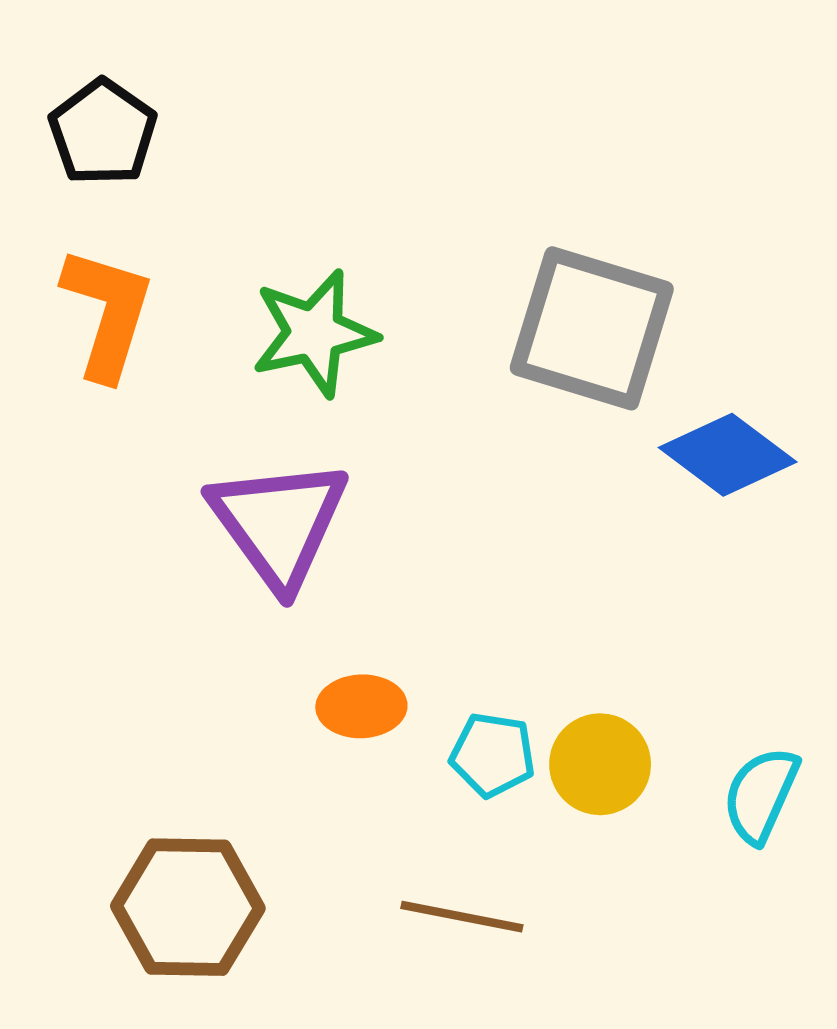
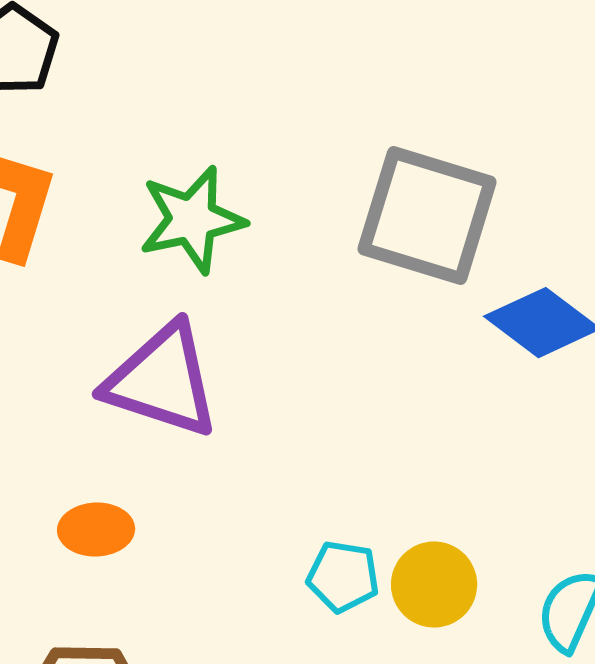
purple triangle: (279, 523) -> (162, 381), turned -36
orange ellipse: (361, 706) -> (96, 530), moved

